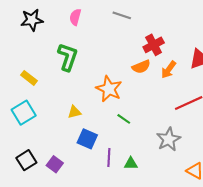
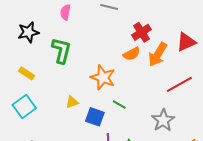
black star: (32, 20) -> (28, 32), moved
orange arrow: (169, 70) -> (158, 54), size x1.4
blue square: (87, 139) -> (95, 117), moved

